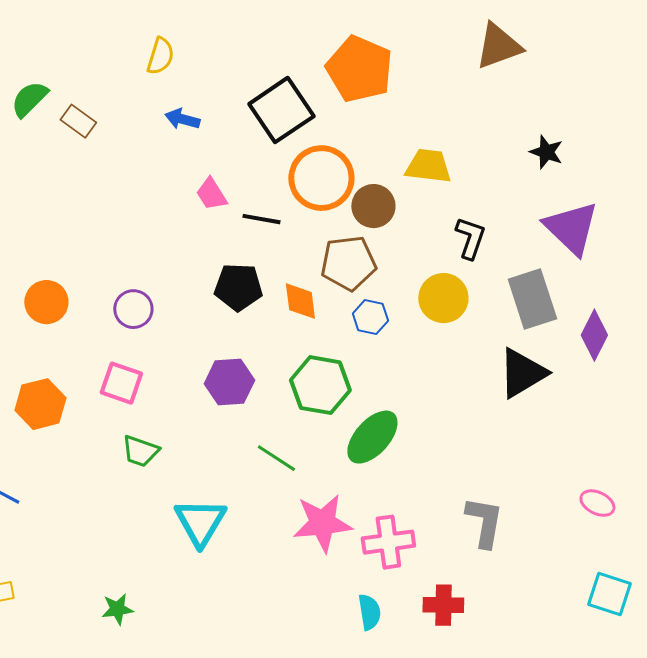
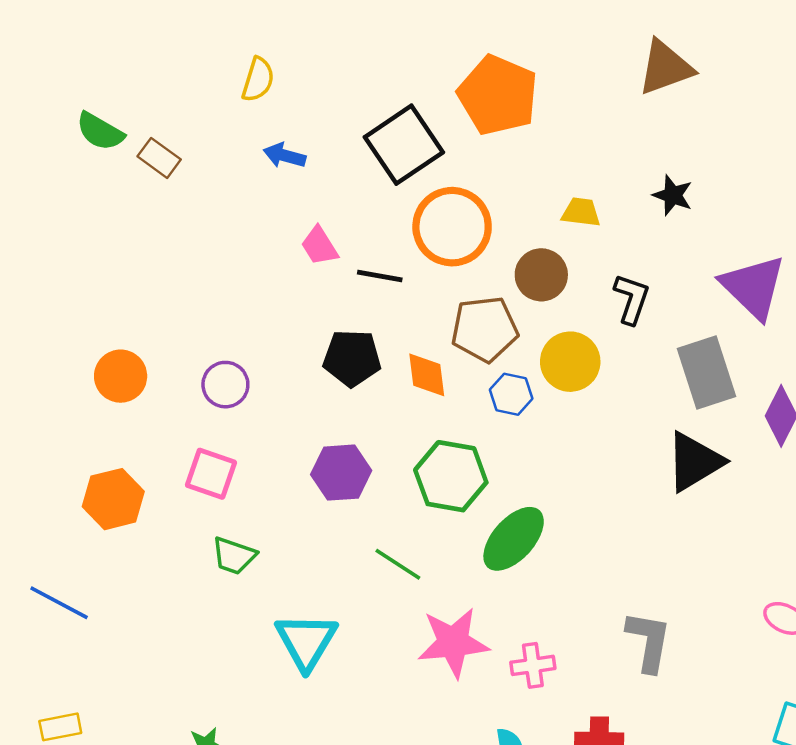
green semicircle: (29, 99) -> (100, 131), turned -105
black star: (546, 152) -> (673, 195), moved
yellow trapezoid: (428, 166) -> (581, 212), size x0.7
brown circle: (373, 206) -> (541, 275), moved
yellow circle: (443, 298) -> (570, 362), moved
pink cross: (388, 542) -> (533, 665), size x0.7

